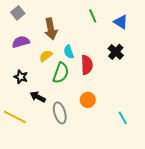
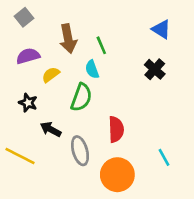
green line: (93, 16) -> (101, 45), moved
yellow semicircle: (46, 56) -> (51, 75), moved
red semicircle: (87, 65) -> (116, 129), moved
orange circle: (88, 100) -> (117, 175), moved, size x1.6

